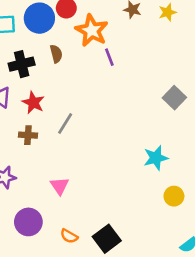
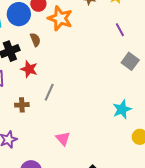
purple line: (109, 57) -> (120, 30), moved
red star: (33, 103) -> (29, 69), moved
pink triangle: (60, 186) -> (63, 139), moved

